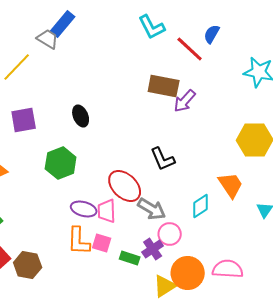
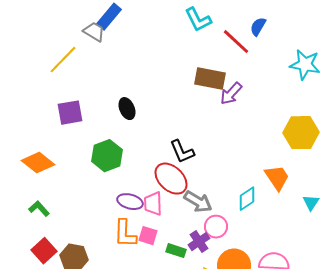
black L-shape: (163, 159) -> (182, 152), moved

